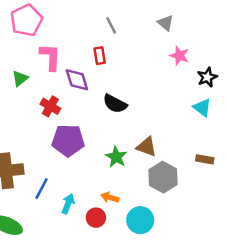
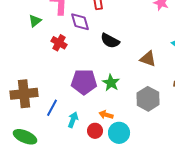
purple pentagon: (68, 140) -> (84, 82), moved
brown triangle: (147, 147) -> (148, 59), moved
cyan circle: (140, 220) -> (119, 133), moved

